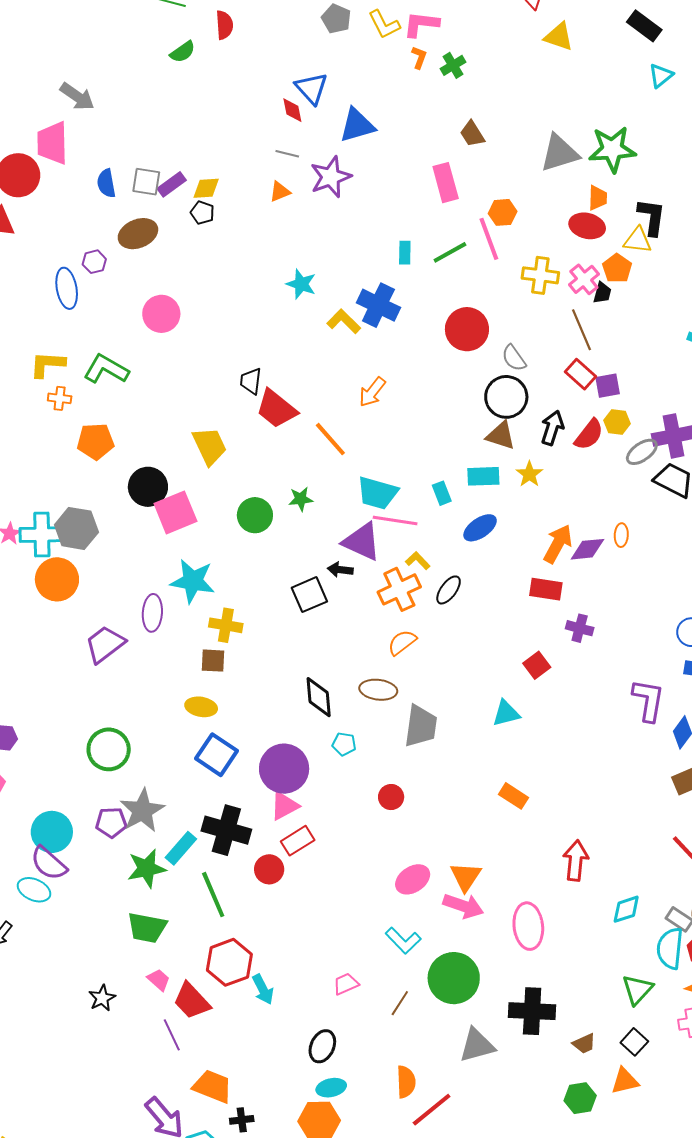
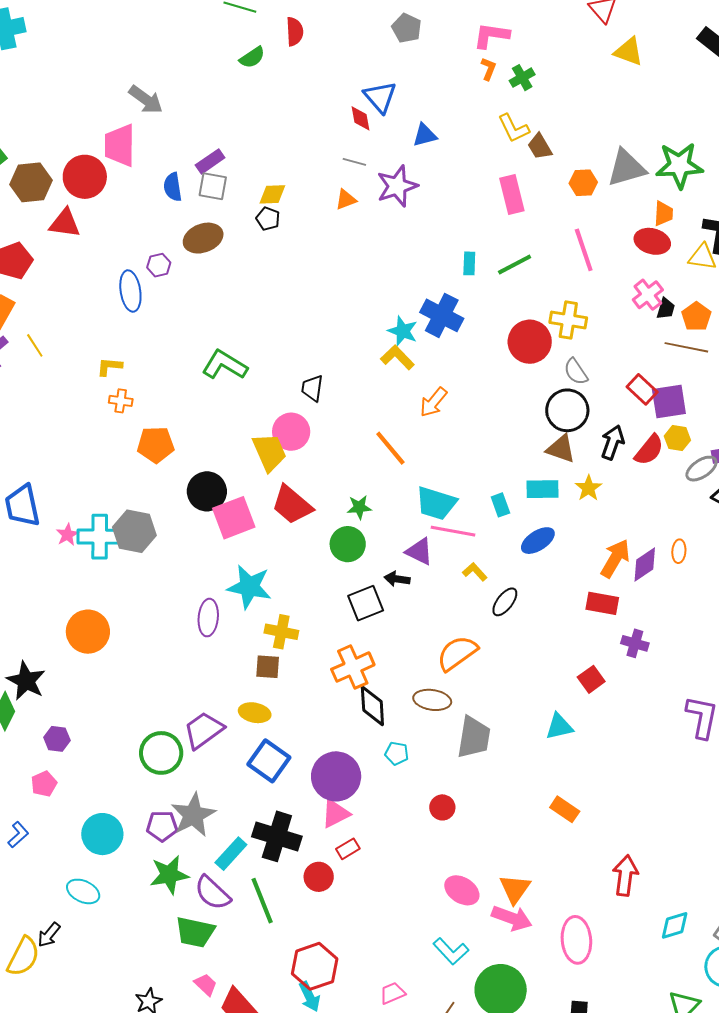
yellow L-shape: (384, 24) -> (513, 128), moved
blue triangle: (357, 125) -> (425, 135), size x0.7
purple rectangle: (172, 184) -> (210, 161), moved
orange hexagon: (503, 212) -> (583, 183), moved
pink line: (489, 239) -> (584, 250), moved
orange pentagon: (617, 268) -> (696, 317), moved
yellow cross: (540, 275) -> (568, 320), moved
cyan star: (301, 284) -> (403, 331), moved
pink circle: (161, 314) -> (291, 432), moved
yellow L-shape: (344, 321) -> (397, 357), moved
brown line: (582, 330) -> (686, 347), moved, turned -57
yellow L-shape: (47, 364) -> (109, 367), size x0.7
green L-shape: (106, 369) -> (225, 365), moved
purple square: (608, 386) -> (669, 402), size x1.4
red trapezoid: (276, 409) -> (292, 505), moved
green circle: (255, 515) -> (348, 544), moved
purple triangle: (362, 542) -> (419, 551), size x0.7
purple diamond: (587, 549) -> (645, 565), turned -30
orange circle: (57, 579) -> (88, 632), moved
orange cross: (399, 589) -> (353, 667), moved
orange semicircle: (402, 642) -> (457, 653), size x1.4
purple trapezoid: (105, 644) -> (204, 730), moved
red rectangle: (298, 841) -> (348, 849), size x0.7
purple semicircle: (49, 863) -> (213, 893), moved
green star: (147, 868) -> (169, 875), moved
pink ellipse: (413, 879) -> (462, 890), turned 64
red hexagon: (229, 962) -> (315, 966), moved

